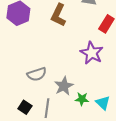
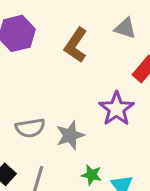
gray star: (64, 86) -> (70, 135), moved

